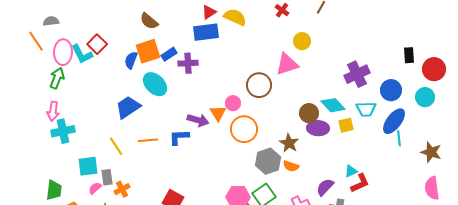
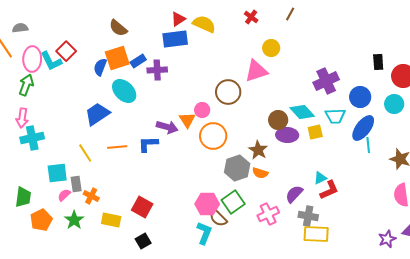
orange cross: (122, 189) -> (91, 196), turned -35

